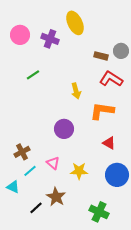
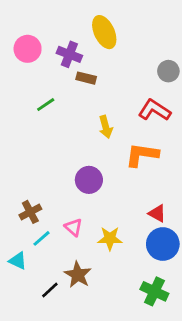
brown rectangle: (101, 56) -> (86, 78), moved
red triangle: (109, 143) -> (157, 213), moved
green cross: (99, 212) -> (154, 291), moved

